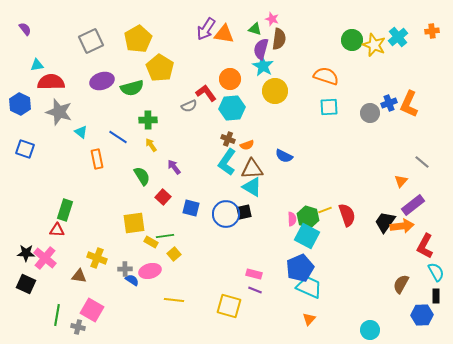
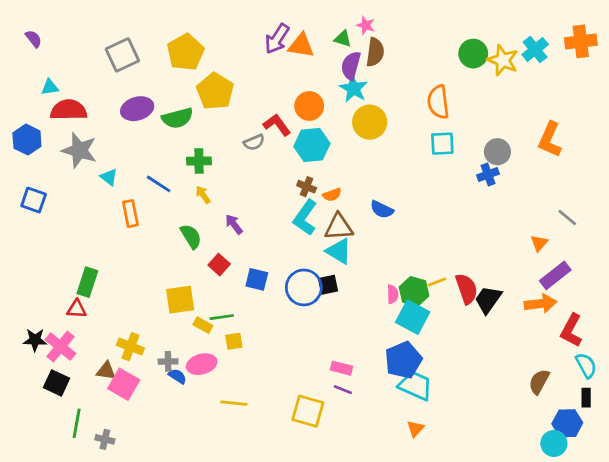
orange cross: (432, 31) -> (581, 41), size x1.6
orange semicircle: (326, 76) -> (438, 102), turned -115
blue cross: (389, 103) -> (488, 175), moved
black trapezoid: (385, 222) -> (488, 300), moved
yellow square: (174, 254) -> (234, 341), turned 32
black square: (26, 284) -> (56, 383), moved
pink square: (92, 310) -> (124, 384), moved
cyan circle: (370, 330) -> (554, 443), moved

